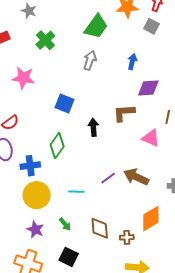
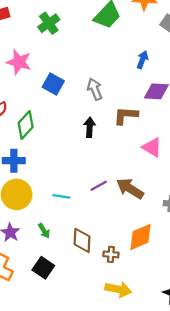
gray arrow: (90, 60) -> (95, 89), moved, turned -48
blue square: (65, 103) -> (53, 84), moved
green diamond: (57, 146) -> (26, 125), moved

